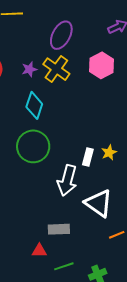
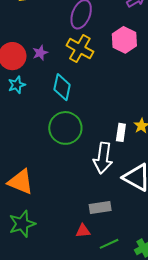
purple star: (29, 69) -> (40, 53), moved

